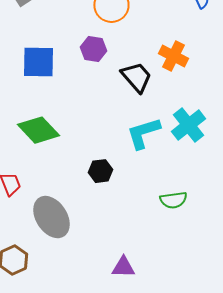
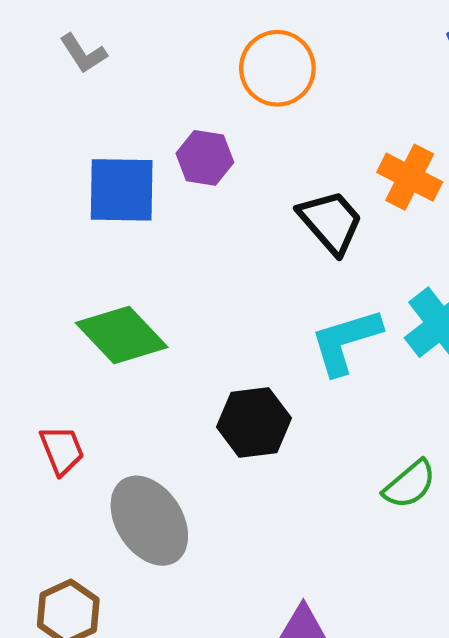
purple hexagon: (93, 49) -> (205, 158), moved
black hexagon: (100, 171) -> (254, 422), size x1.4
green semicircle: (173, 200) -> (410, 484), turned -32

